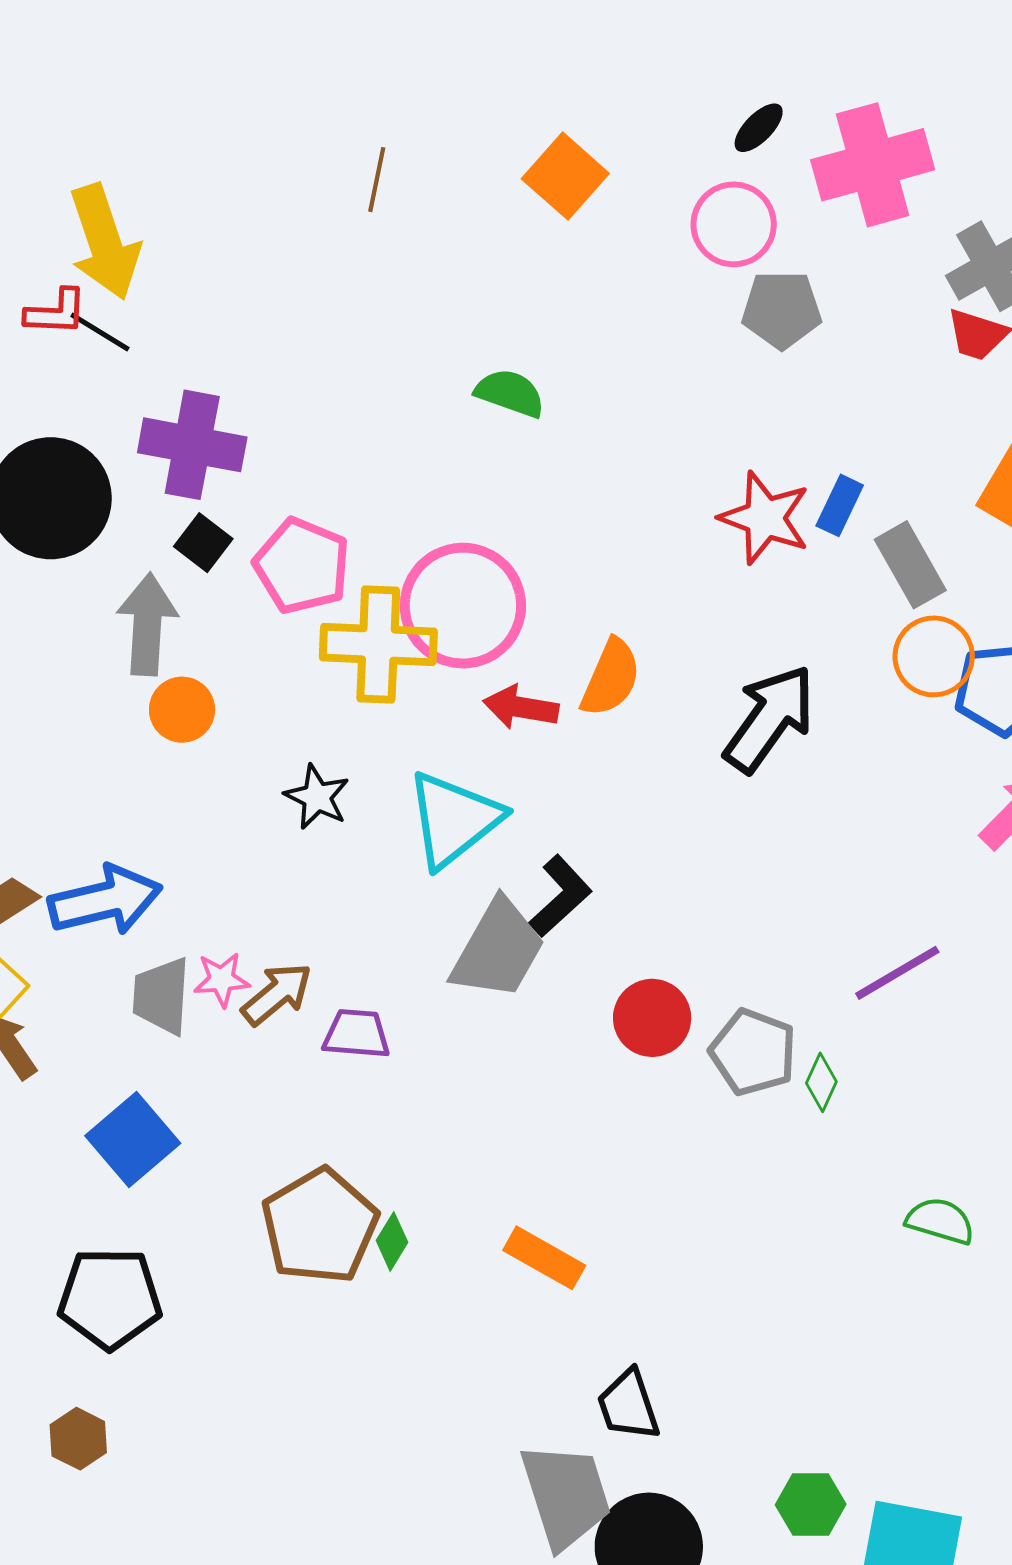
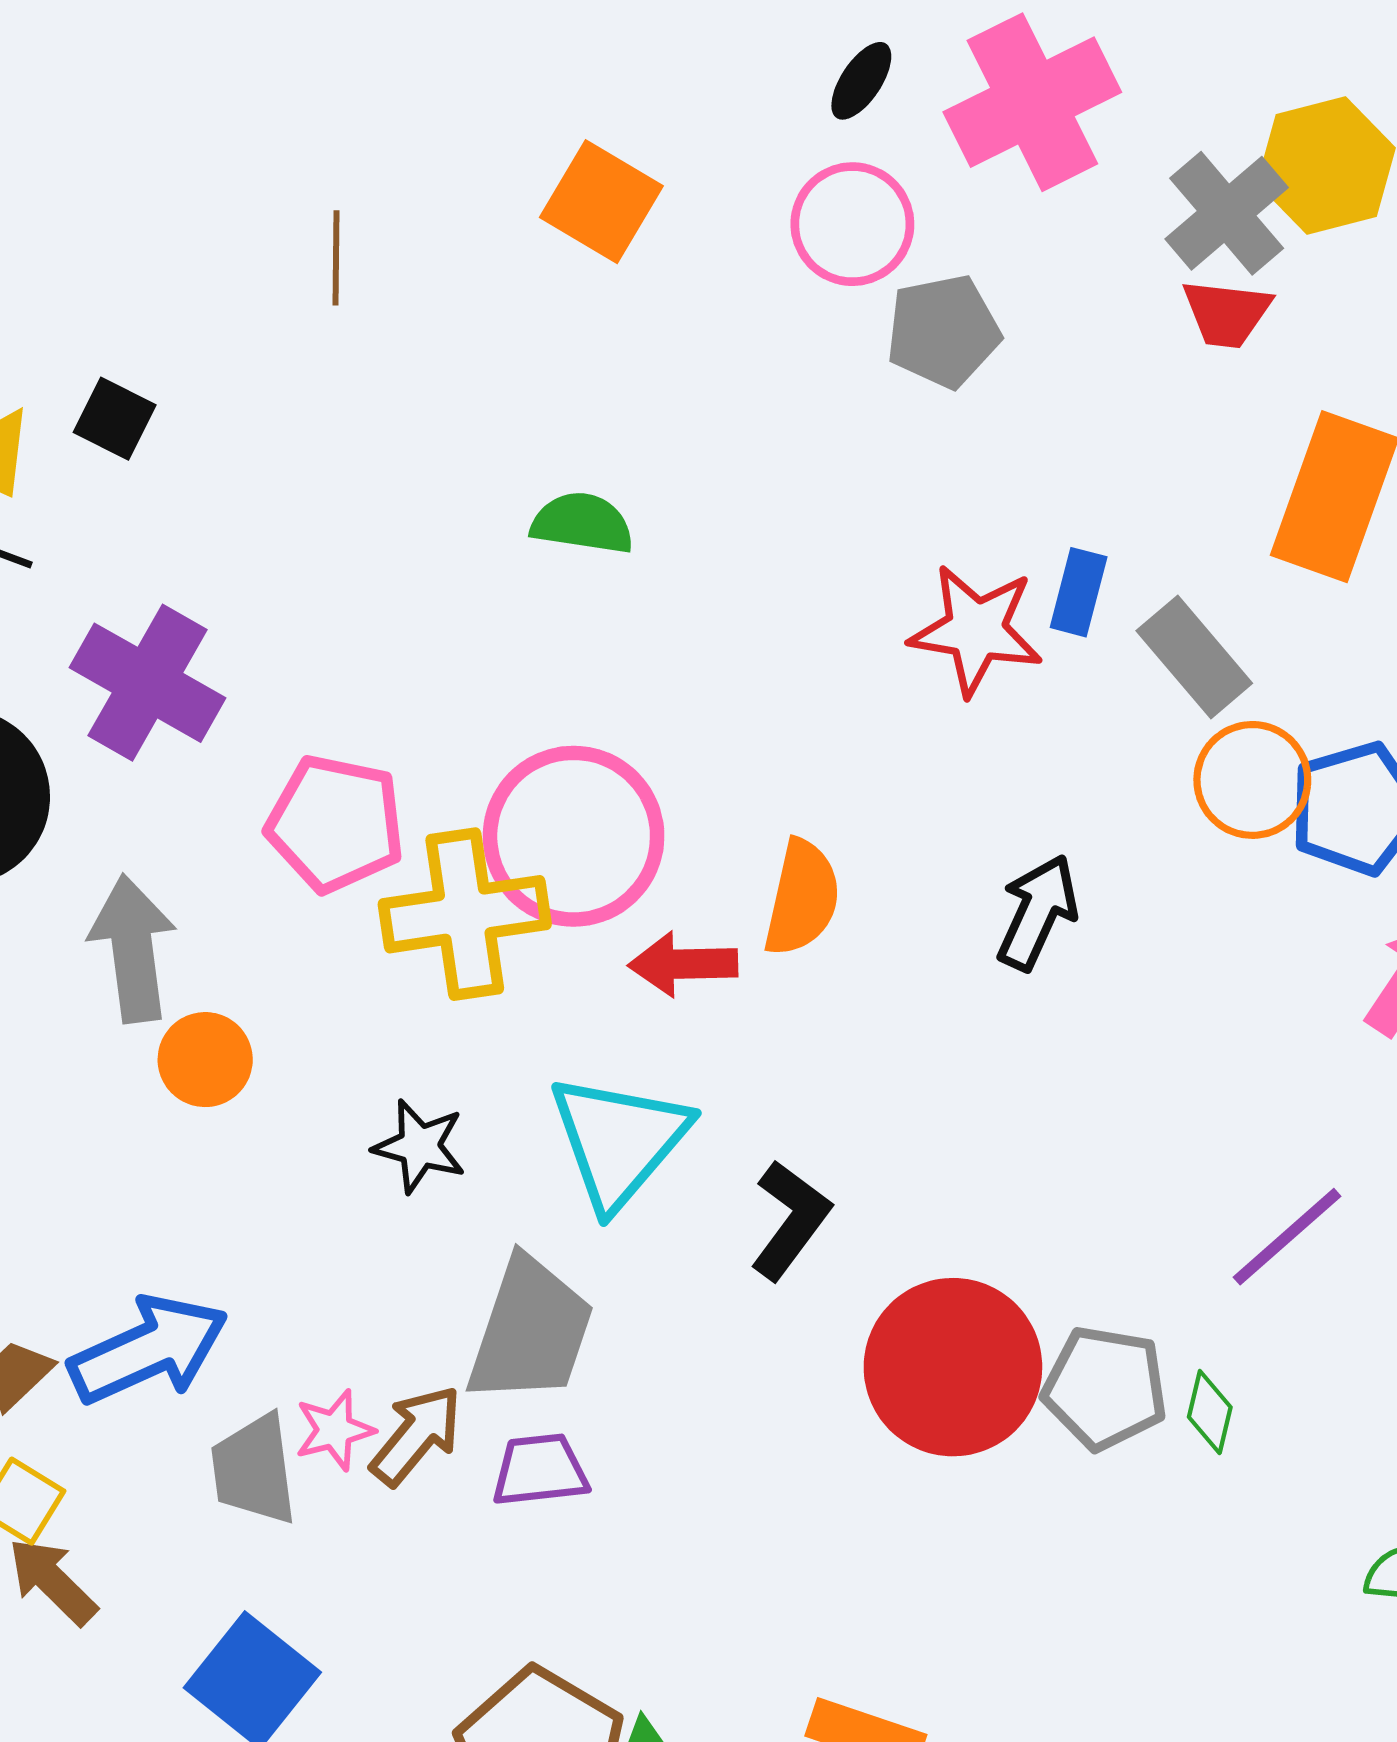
purple cross: (192, 445) -> (148, 683), turned 30
black square: (203, 543) -> (115, 419), moved
black arrow: (770, 719) -> (1037, 912), size x0.7
gray trapezoid: (498, 949) -> (530, 1331), moved
red circle: (652, 1018) -> (953, 1367), size x1.6

